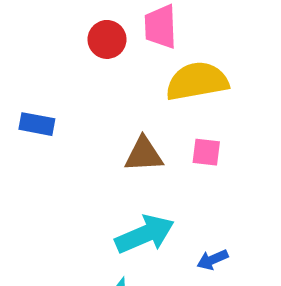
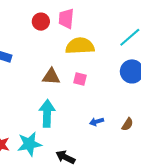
cyan arrow: (145, 234) -> (47, 113), turned -72
blue arrow: (213, 260) -> (97, 122), moved

